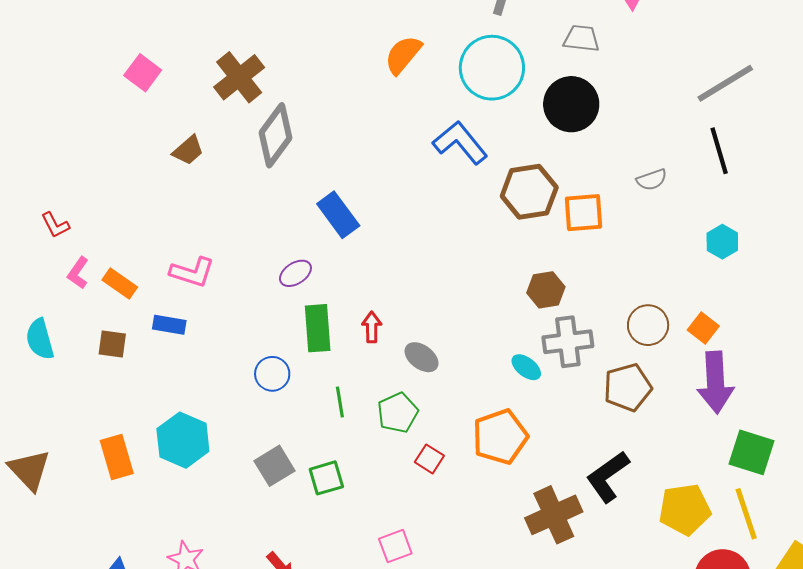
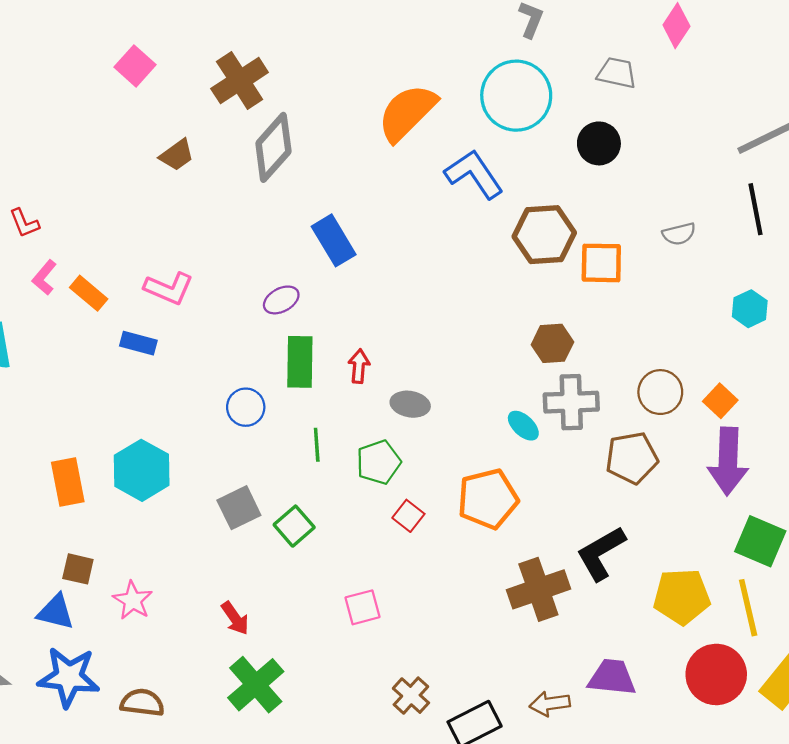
orange semicircle: (403, 55) -> (407, 113), moved, size x1.4
black circle: (571, 104) -> (599, 143), size x0.7
brown square: (112, 344) -> (78, 569), moved
gray ellipse: (422, 357) -> (410, 404), turned -32
green square: (326, 478) -> (294, 526), turned -30

